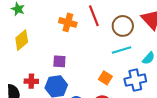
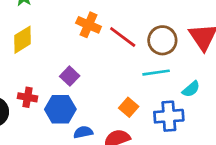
red line: (94, 16) -> (123, 37), moved, turned -40
purple square: (59, 61) -> (70, 76), turned 32

